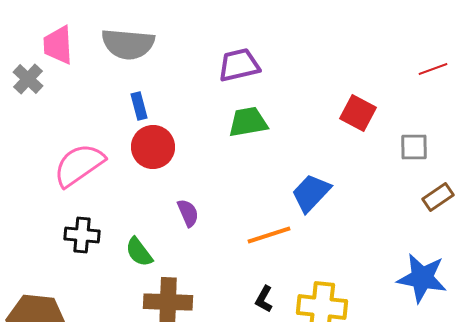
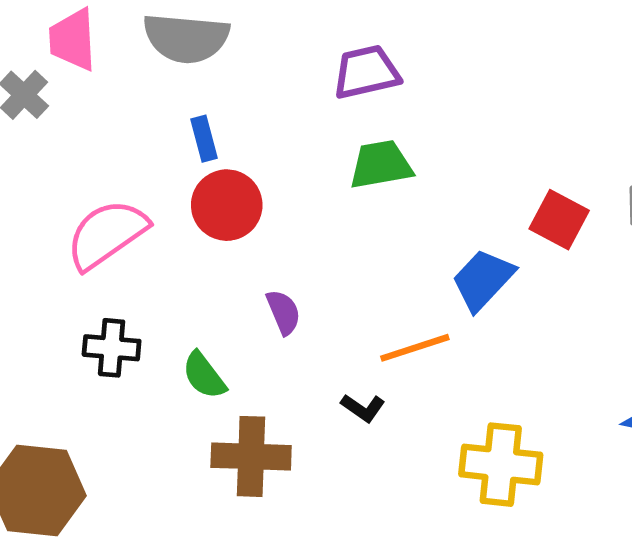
red square: (358, 113) -> (559, 220), moved
black L-shape: (264, 299) -> (363, 408), moved, turned -84

